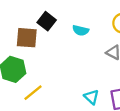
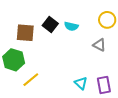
black square: (47, 21) -> (50, 24), moved

